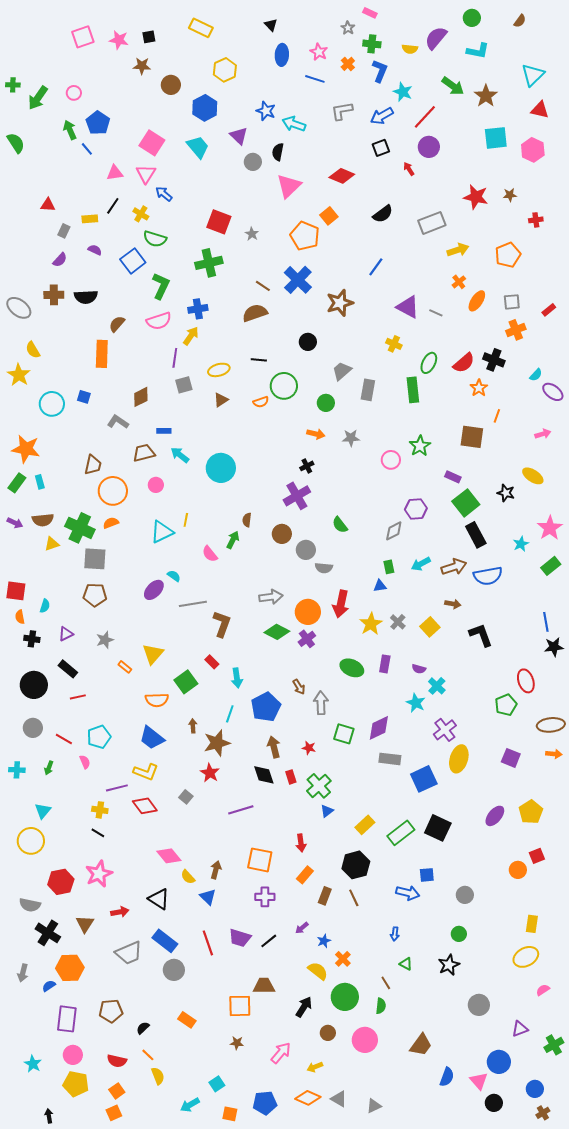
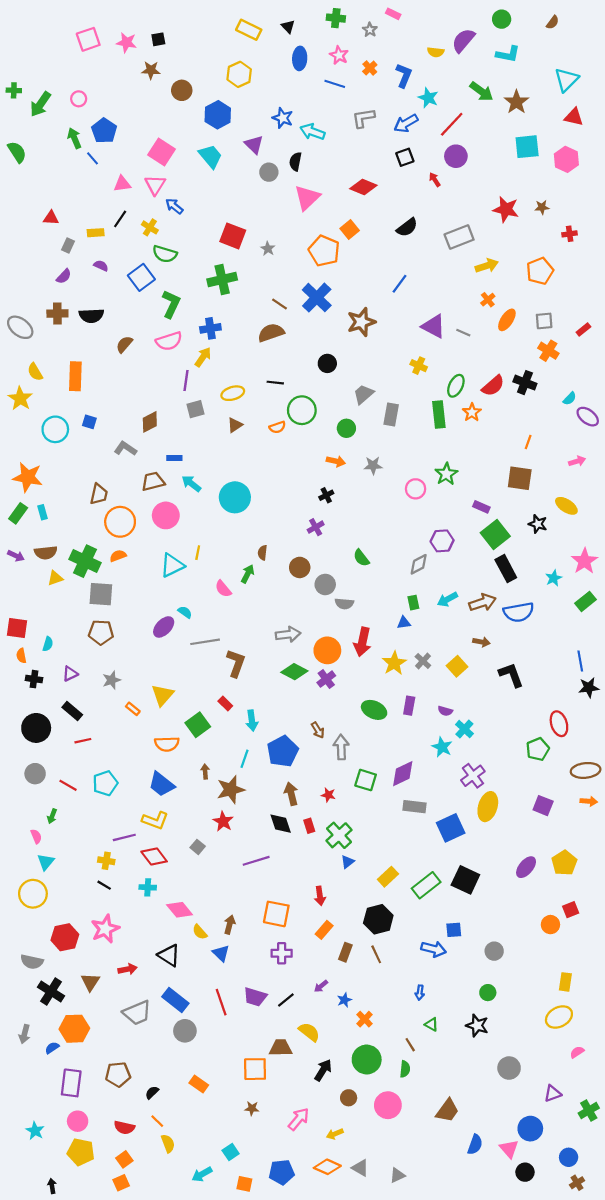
yellow rectangle: (201, 28) -> (249, 30), moved
green cross: (372, 44) -> (336, 18), moved
orange cross: (516, 330) -> (548, 351), turned -36
orange rectangle: (102, 354) -> (75, 376), moved
orange star: (479, 388) -> (472, 412), moved
brown square: (472, 437) -> (520, 478), moved
pink circle: (156, 485) -> (166, 515), size x1.6
purple cross: (297, 496) -> (316, 527), size x0.6
pink semicircle: (85, 762) -> (36, 836), moved
cyan cross: (17, 770) -> (148, 887), moved
black star: (449, 965) -> (477, 1026), turned -30
yellow semicircle: (318, 971) -> (309, 1032), moved

